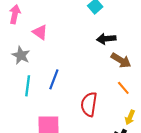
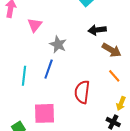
pink triangle: (40, 32) -> (35, 25), turned 35
gray star: (21, 55) -> (58, 44), moved

